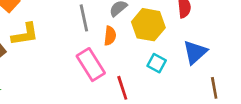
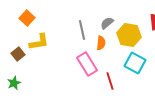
cyan square: (157, 63) -> (135, 63), size x1.5

